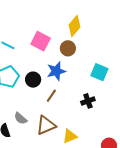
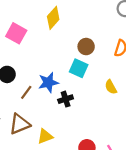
brown circle: (68, 48) -> (86, 47), moved
blue star: (56, 71) -> (48, 82), moved

